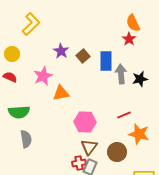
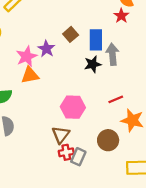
purple star: (61, 51) -> (46, 49), moved
black star: (140, 79) -> (93, 64), moved
orange triangle: (61, 93) -> (30, 75), moved
brown triangle: (89, 147) -> (61, 135), moved

